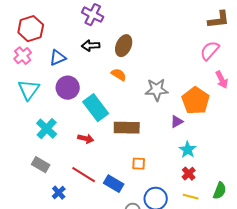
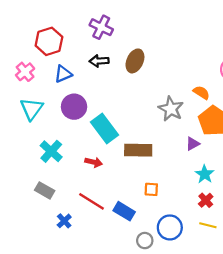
red hexagon: (31, 29) -> (49, 41), moved
orange semicircle: (119, 75) -> (201, 93), moved
gray star: (157, 90) -> (171, 109), turned 30

